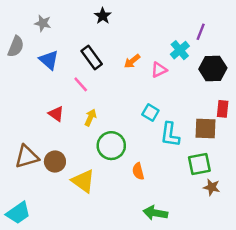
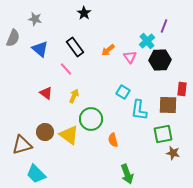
black hexagon: (213, 68) -> (160, 60), moved
pink triangle: (159, 70) -> (130, 57), turned -40
brown triangle: (27, 157) -> (22, 145), moved
yellow triangle: (83, 181) -> (69, 135), moved
cyan trapezoid: (18, 213) -> (36, 174), moved, turned 80
green arrow: (155, 213) -> (127, 174), turned -120

